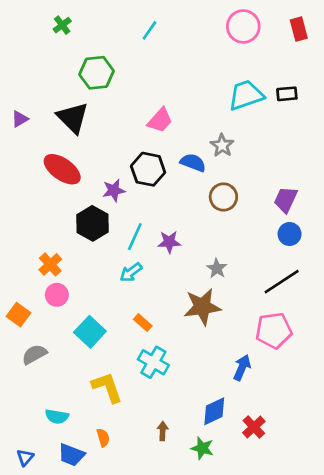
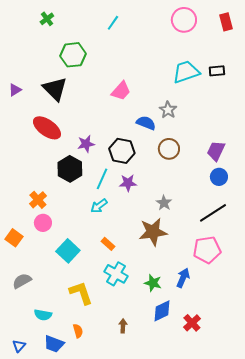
black hexagon: (148, 169) -> (122, 151), moved
gray semicircle: (34, 354) -> (22, 281), moved
green star: (202, 448) -> (153, 283), moved

